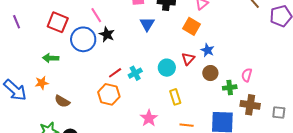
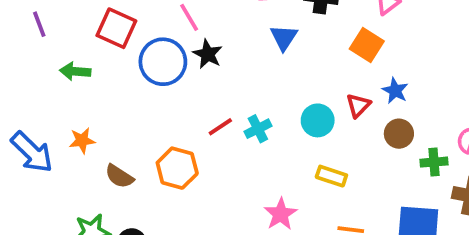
green arrow: (51, 58) -> (75, 71), moved
orange hexagon: (109, 94) -> (177, 168), moved
yellow rectangle: (175, 97) -> (331, 176), turned -56

